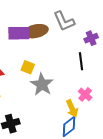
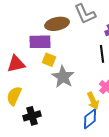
purple rectangle: (19, 33) -> (40, 42), moved

